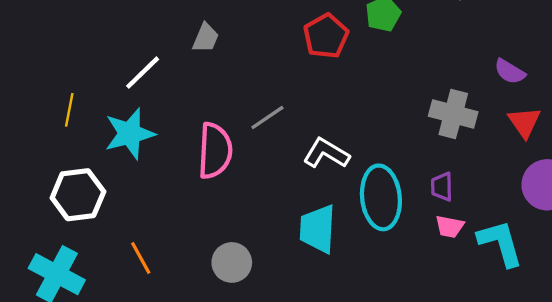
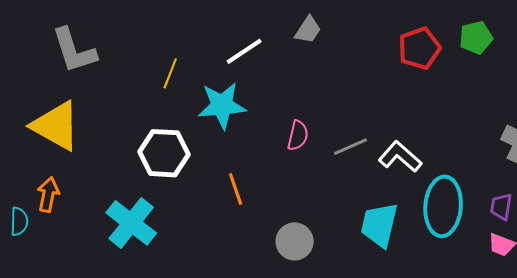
gray line: (267, 117) -> (350, 147), moved
pink semicircle: (215, 151) -> (298, 136), size x0.6
orange line: (141, 258) -> (236, 189), moved

